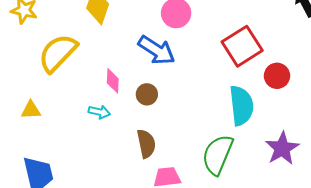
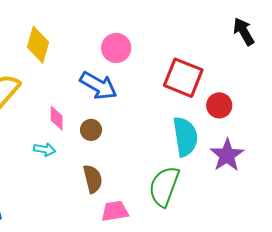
red square: (242, 46) -> (183, 78), turned -33
purple star: (282, 148) -> (227, 155), moved

